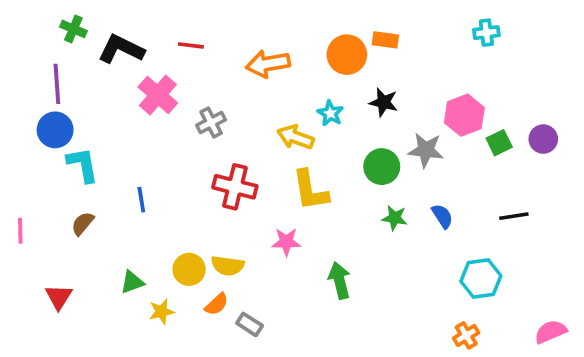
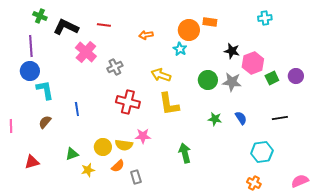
orange arrow: (268, 64) -> (146, 35), size x0.6
black star: (384, 102) -> (232, 51), moved
cyan star: (330, 113) -> (180, 49), moved
green circle: (382, 167) -> (208, 80), moved
pink star: (286, 242) -> (143, 136), moved
red triangle: (59, 297) -> (32, 162), turned 42
gray rectangle: (250, 324) -> (136, 177), turned 40
orange cross: (466, 335) -> (254, 183), turned -32

